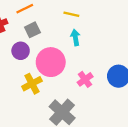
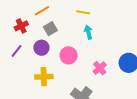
pink circle: (51, 62) -> (69, 55), size x0.7
yellow cross: (32, 84) -> (44, 77), moved, turned 30

